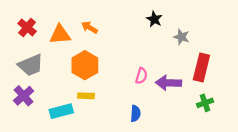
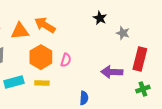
orange arrow: (90, 27) -> (45, 25), size x1.5
pink semicircle: (141, 76) -> (66, 60), moved
cyan rectangle: (61, 111) -> (14, 82), moved

